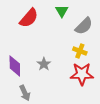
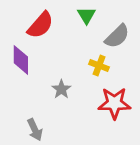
yellow cross: (80, 51) -> (99, 66), moved
purple diamond: (15, 66) -> (21, 60), moved

